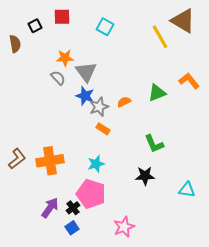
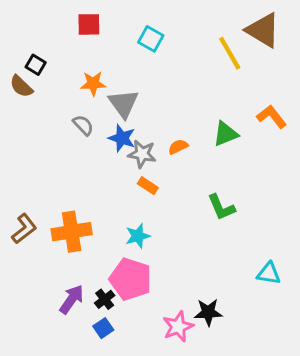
black square: (35, 26) -> (36, 65), moved, turned -32
brown semicircle: (15, 44) -> (21, 86), moved, turned 144
gray semicircle: (58, 78) -> (83, 125), moved
gray star: (99, 107) -> (142, 154), turned 30
black star: (145, 176) -> (208, 312), moved

